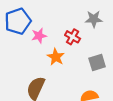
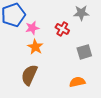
orange star: (56, 57) -> (35, 47), moved

